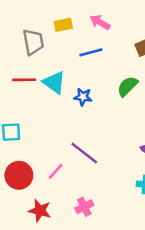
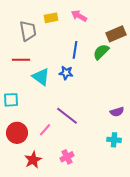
blue line: (91, 52) -> (75, 50), moved, turned -66
cyan triangle: (54, 82) -> (41, 77), moved
green semicircle: (127, 86) -> (101, 52), moved
red star: (40, 211) -> (33, 160), turned 30

